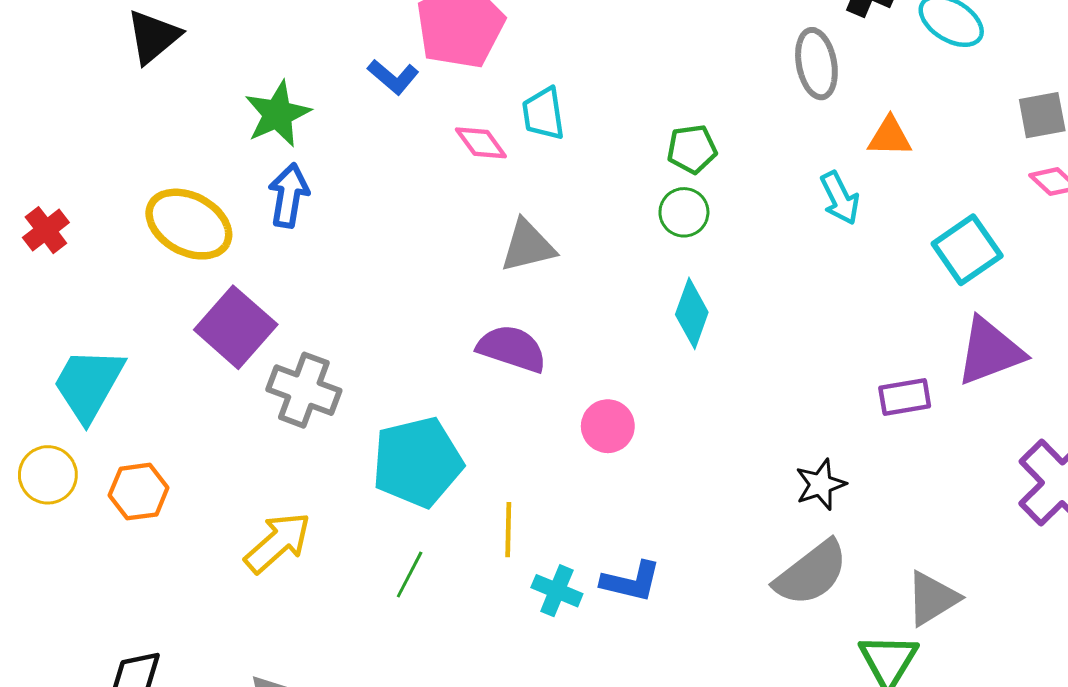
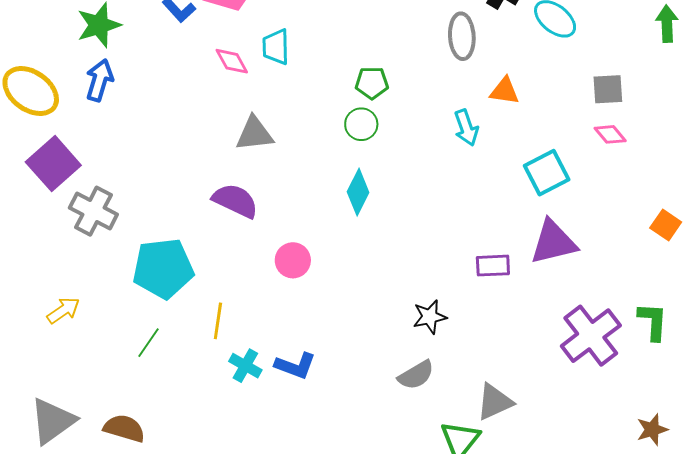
yellow arrow: (278, 543) -> (63, 310), size x0.7
gray semicircle: (811, 573) -> (416, 375), size x0.7

